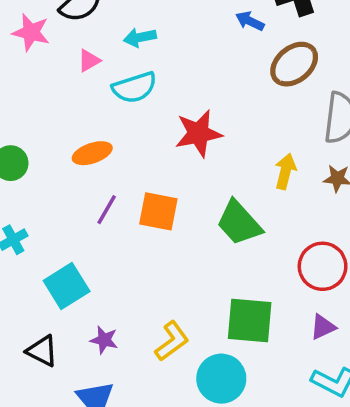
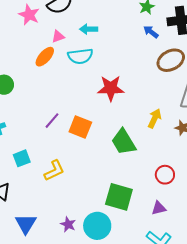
orange ellipse: (92, 153) -> (45, 57), moved, turned -40
red circle: (323, 266) -> (165, 175), size x0.7
cyan square: (67, 286) -> (22, 158), size x0.7
purple star: (104, 340) -> (68, 224), moved
yellow L-shape: (172, 341) -> (54, 171), moved

